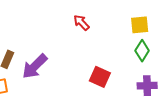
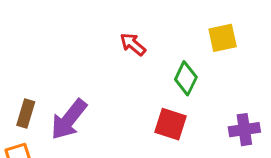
green diamond: (142, 51) -> (186, 78), moved

